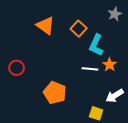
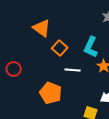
orange square: (79, 29) -> (60, 48), moved
white line: (90, 69) -> (73, 70), moved

